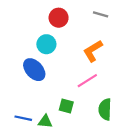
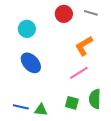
red circle: (59, 18) -> (64, 14), moved
cyan circle: (46, 44) -> (27, 29), moved
green square: (66, 106) -> (72, 103), moved

